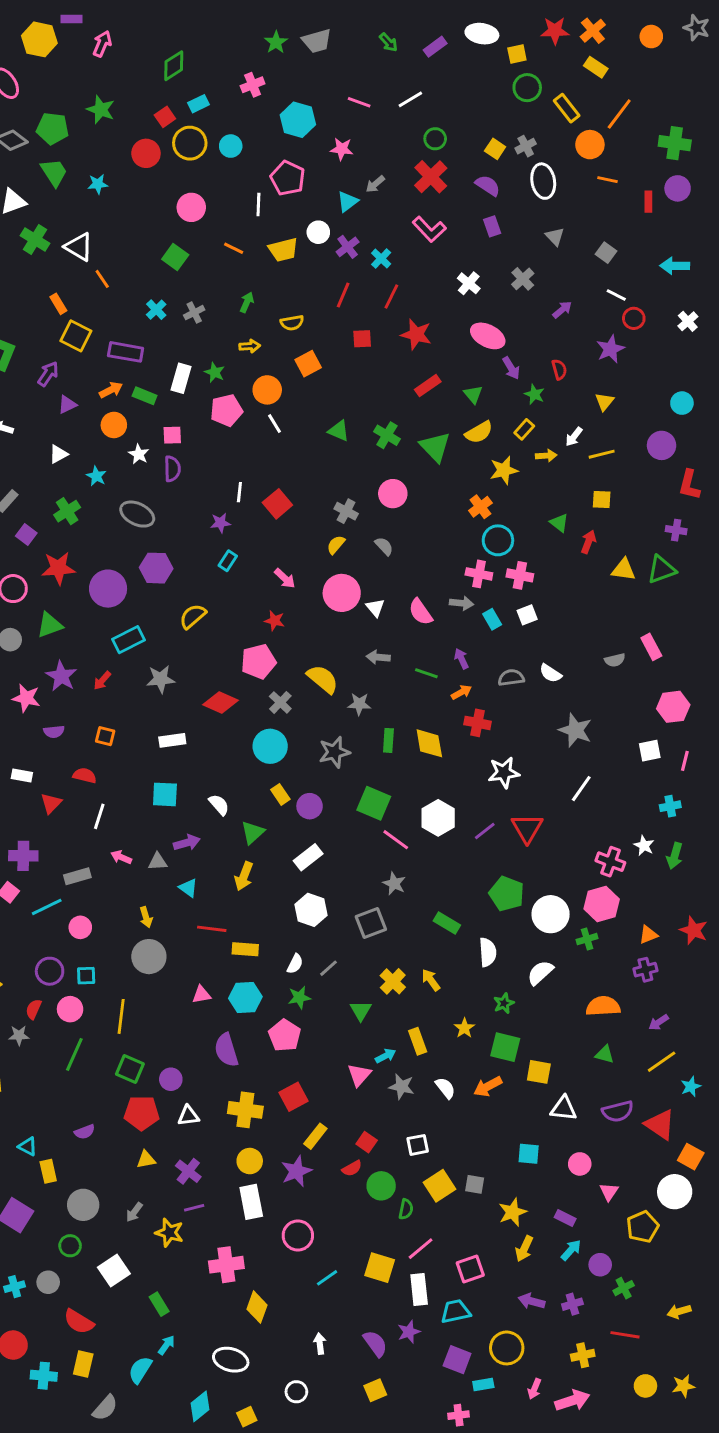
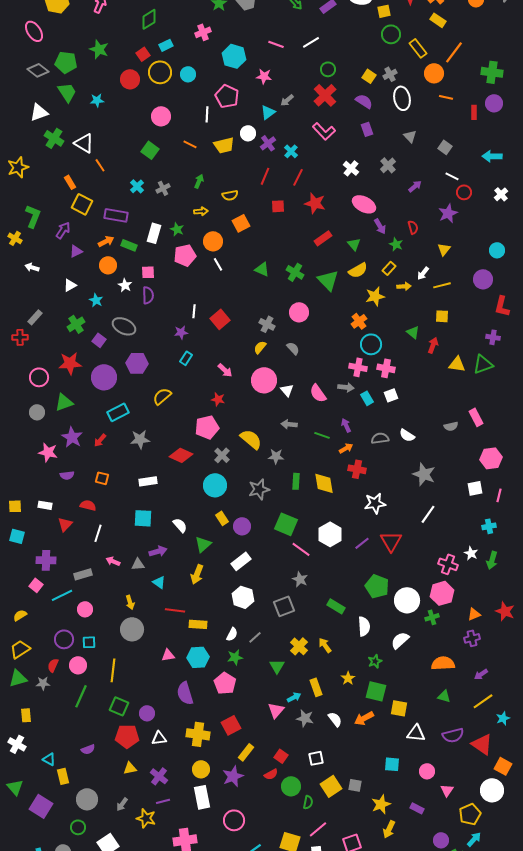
purple square: (26, 535) -> (99, 340), moved
cyan arrow: (571, 1250) -> (474, 839), moved

